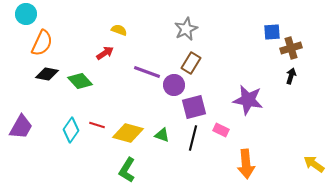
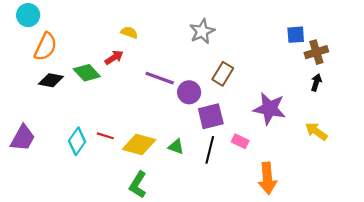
brown rectangle: (191, 63) -> (223, 74), moved
green diamond: (80, 81) -> (87, 73), moved
yellow arrow: (314, 164) -> (316, 131), moved

